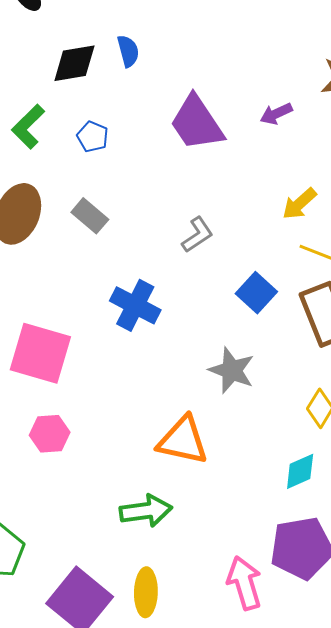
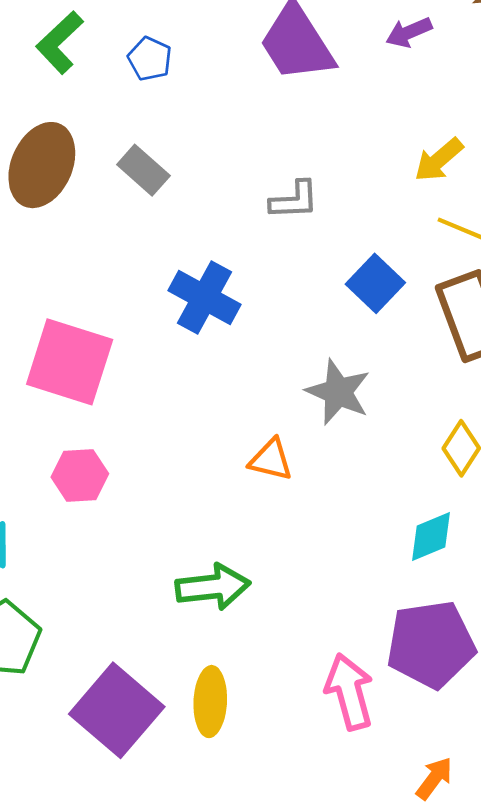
gray L-shape: (197, 235) -> (294, 200), turned 30
orange triangle: (183, 440) -> (271, 460), moved, size x0.6

